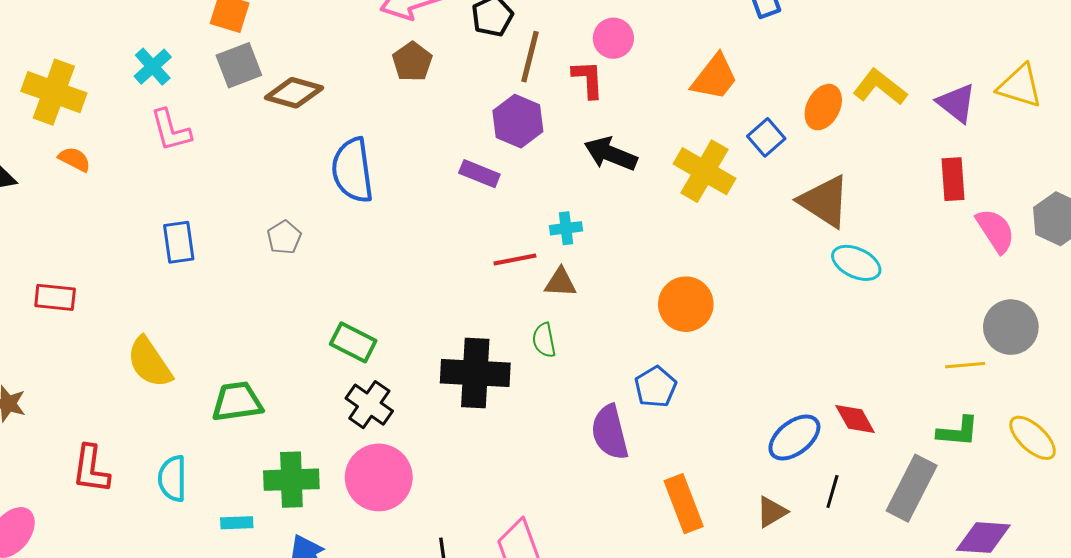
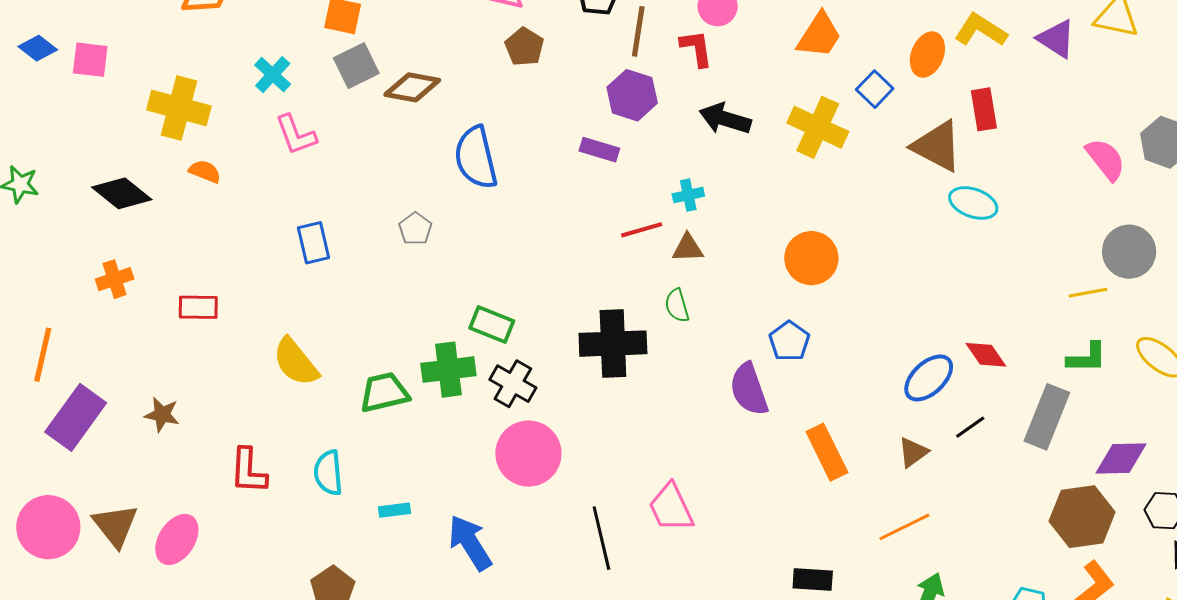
red rectangle: (953, 179) -> (984, 109), moved
green cross: (291, 480) -> (448, 370), moved
black line: (832, 492) -> (970, 427), turned 44

